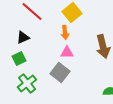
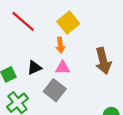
black triangle: (23, 37) -> (34, 68), moved

